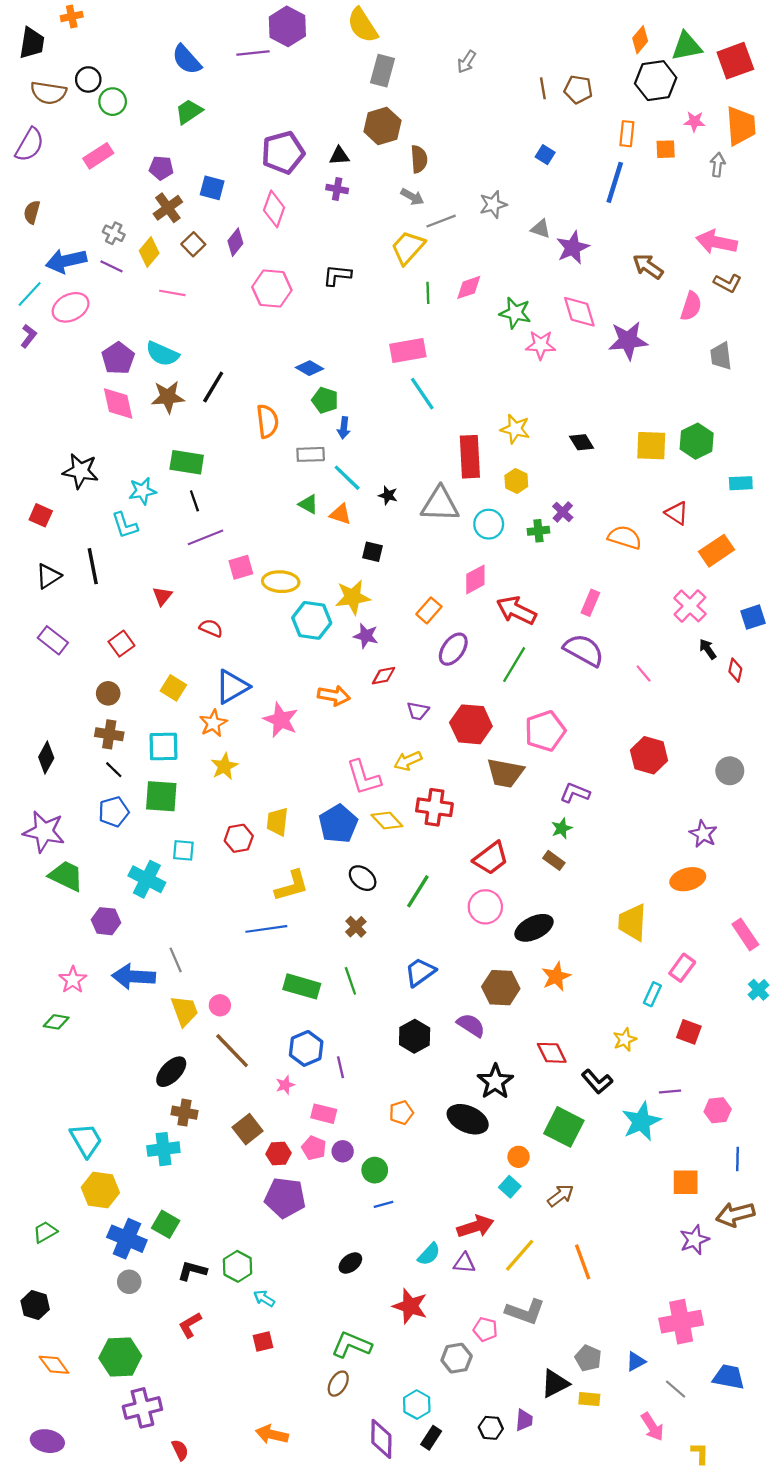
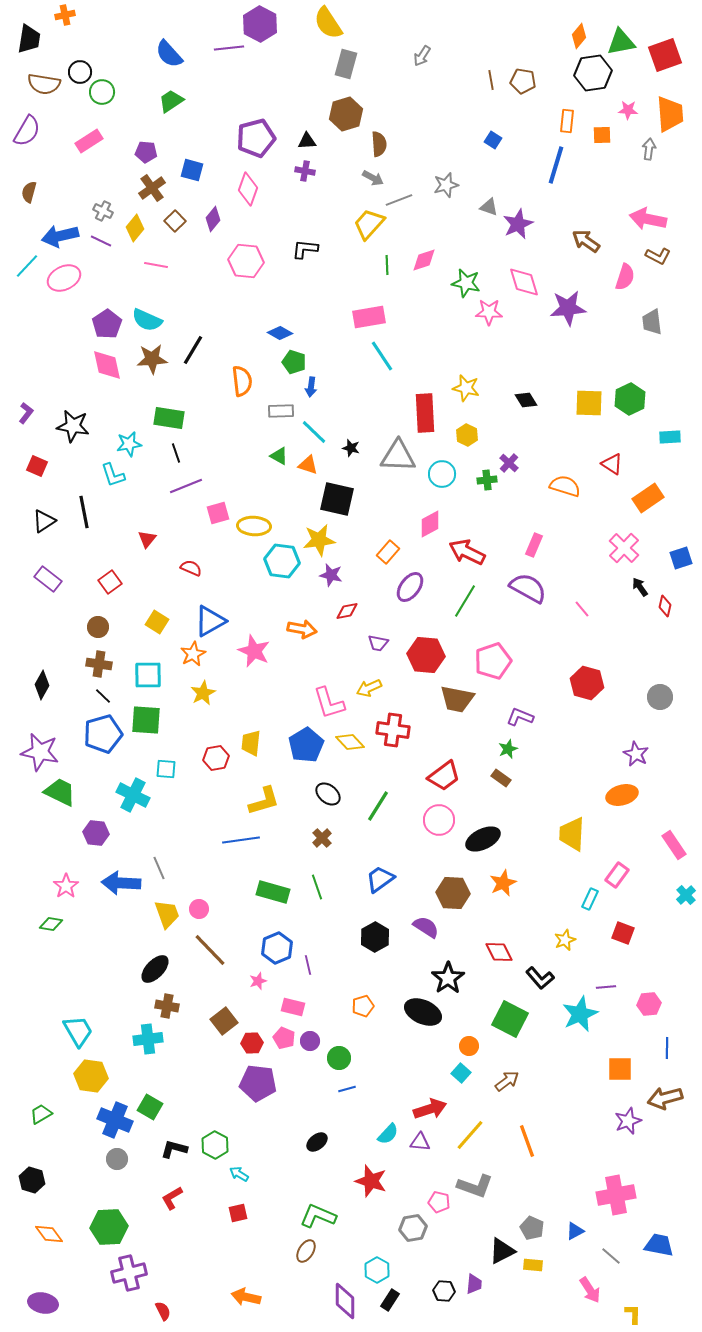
purple L-shape: (29, 336) -> (26, 413), moved
black square: (373, 552) -> (337, 499), size x1.8
blue pentagon: (114, 812) -> (103, 734), size x1.4

